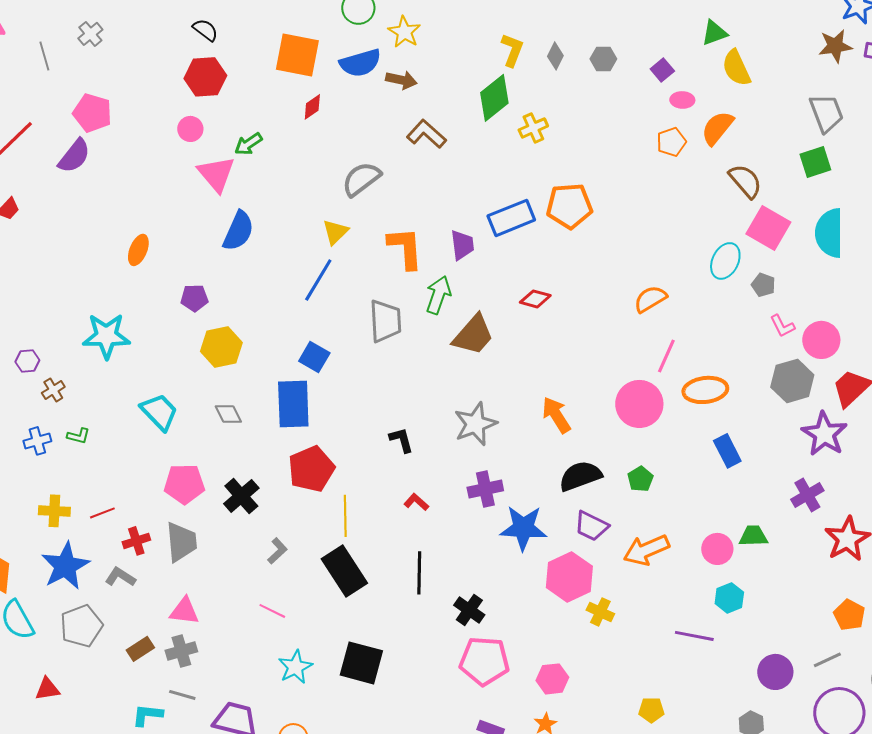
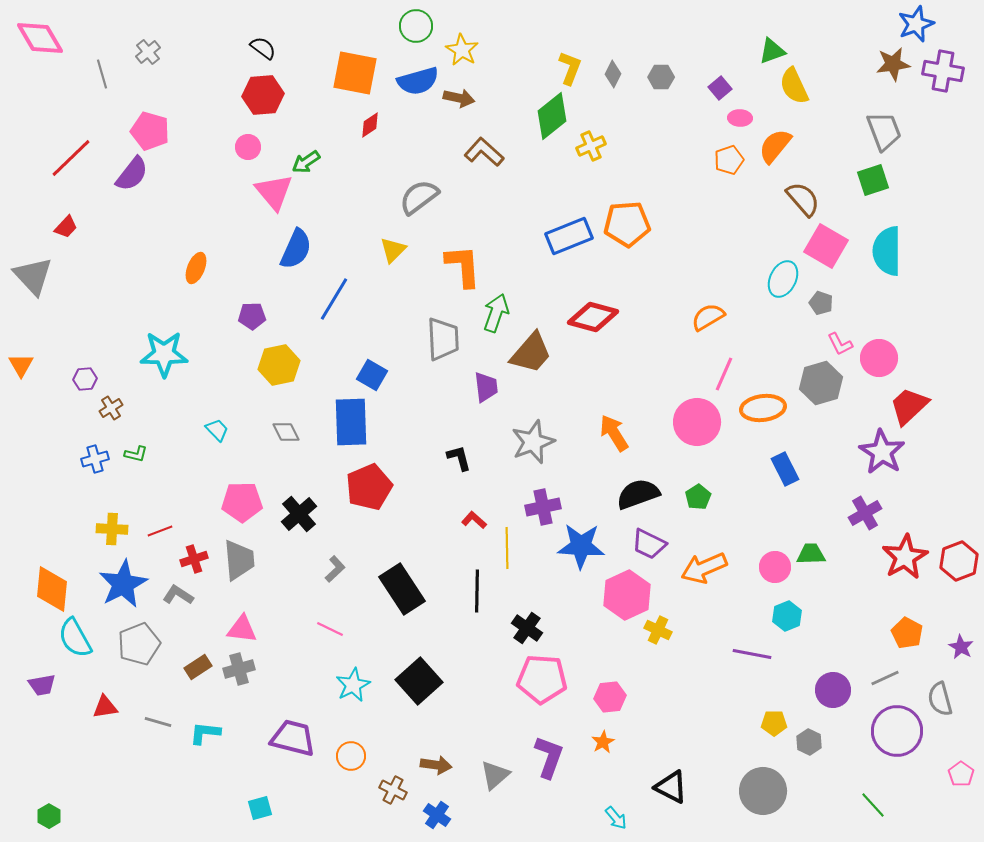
purple trapezoid: (462, 245) -> (486, 387), moved
blue line: (318, 280) -> (334, 299), moved
red diamond: (535, 299) -> (593, 317), size x1.6
gray hexagon: (792, 381) -> (821, 383), moved
cyan trapezoid: (159, 412) -> (217, 430), size x0.6
yellow line: (345, 516) -> (507, 548), moved
black square: (361, 663) -> (419, 681), turned 33
gray line: (182, 695) -> (158, 722), moved
yellow pentagon: (651, 710) -> (774, 723), moved

